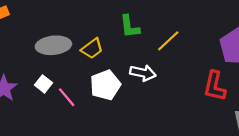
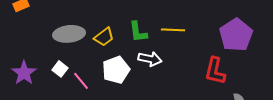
green L-shape: (130, 27) -> (138, 32), moved
yellow line: (168, 41) -> (173, 30), turned 45

